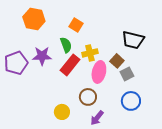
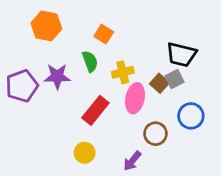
red rectangle: (70, 65) -> (95, 110), moved
gray square: (127, 74) -> (175, 79), moved
brown circle: (88, 97) -> (155, 134), moved
blue circle: (131, 101) -> (191, 116), moved

